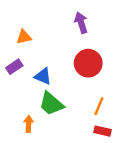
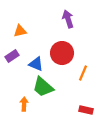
red circle: (88, 63) -> (62, 53), moved
orange line: (99, 106) -> (83, 73), moved

